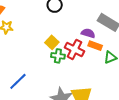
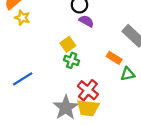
purple semicircle: (88, 33) -> (86, 21), moved
red cross: (74, 49) -> (88, 90), moved

